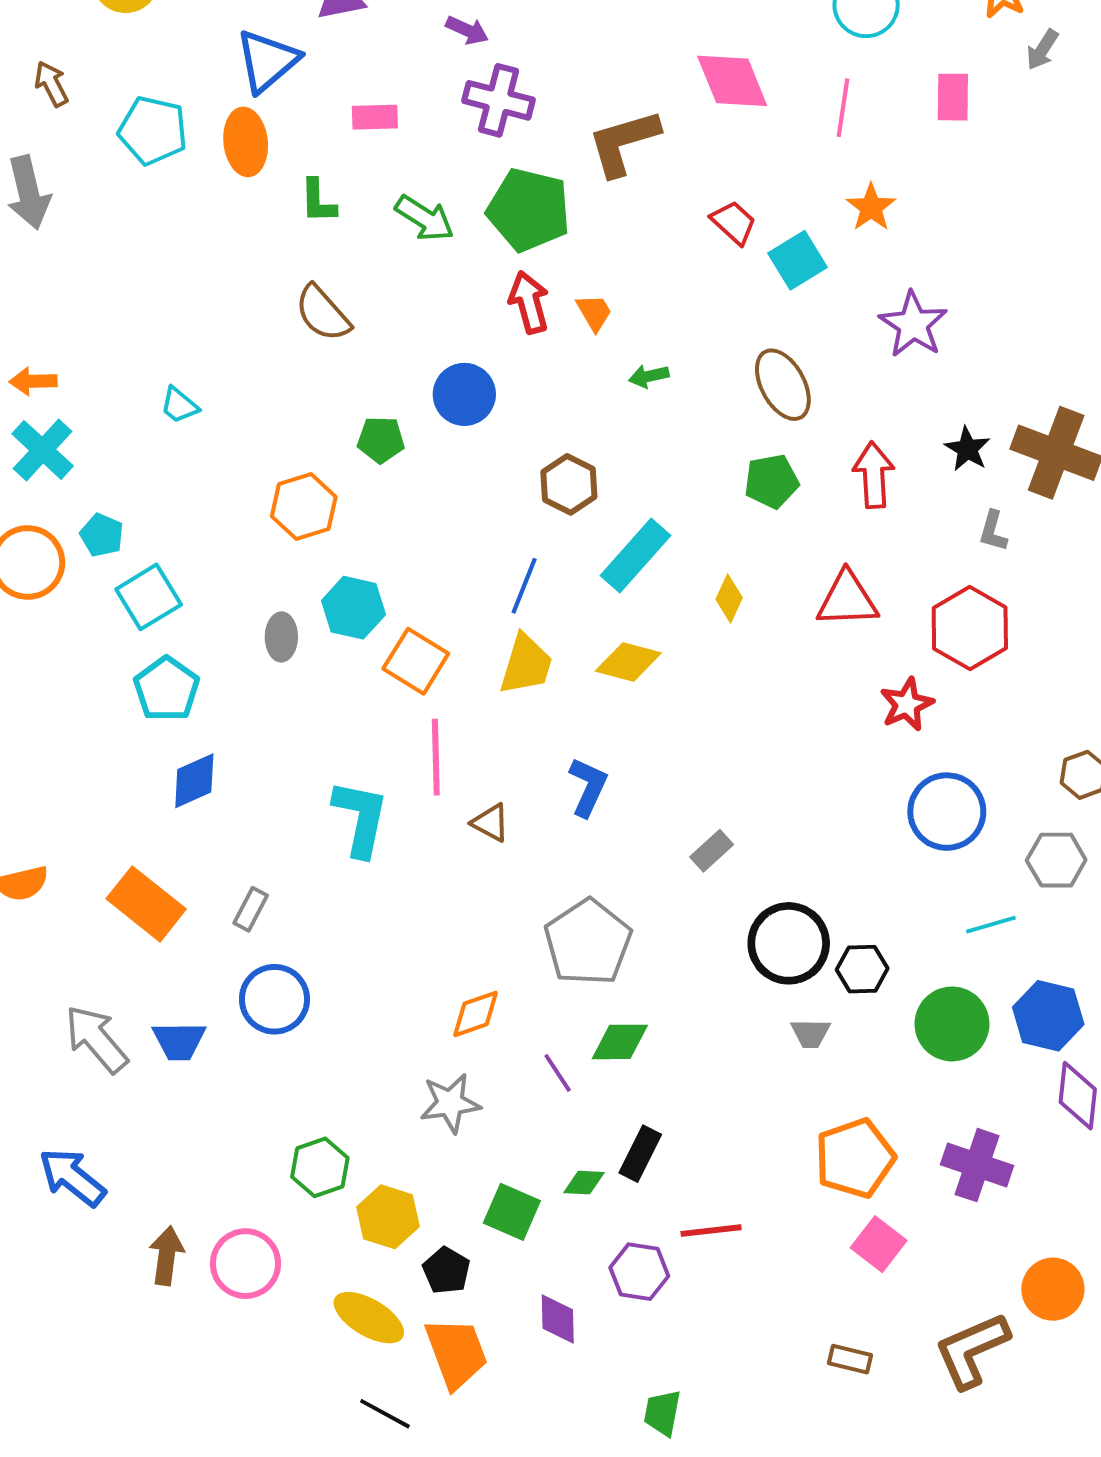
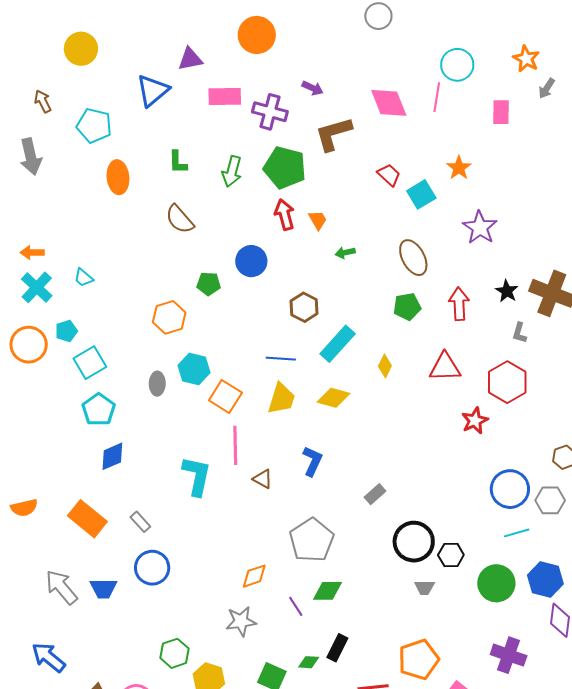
purple arrow: (467, 30) -> (313, 88), moved
pink line: (843, 108) -> (437, 97), moved
pink rectangle: (375, 117) -> (225, 96), moved, size x1.4
orange ellipse: (246, 142) -> (118, 177), moved
green arrow: (425, 218) -> (232, 171), turned 72
cyan trapezoid: (179, 405) -> (84, 278), moved
cyan pentagon: (102, 535) -> (66, 331), turned 30
blue line: (524, 586) -> (281, 359), turned 72
blue circle: (947, 812) -> (510, 489), moved
gray rectangle: (251, 909) -> (140, 522), turned -70
orange pentagon: (855, 1158) -> (419, 660), moved

